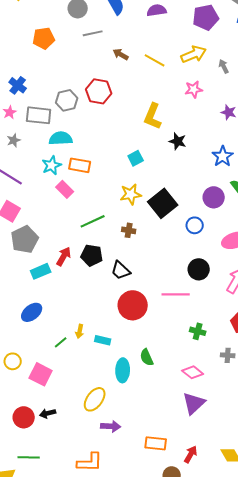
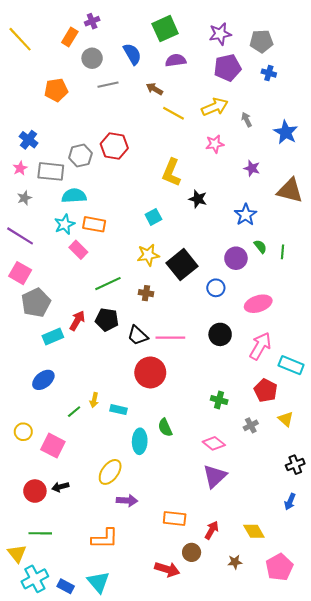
brown arrow: (121, 54) -> (154, 89), moved
pink line: (176, 294) -> (170, 338), moved
gray cross: (228, 355) -> (251, 425), turned -32

